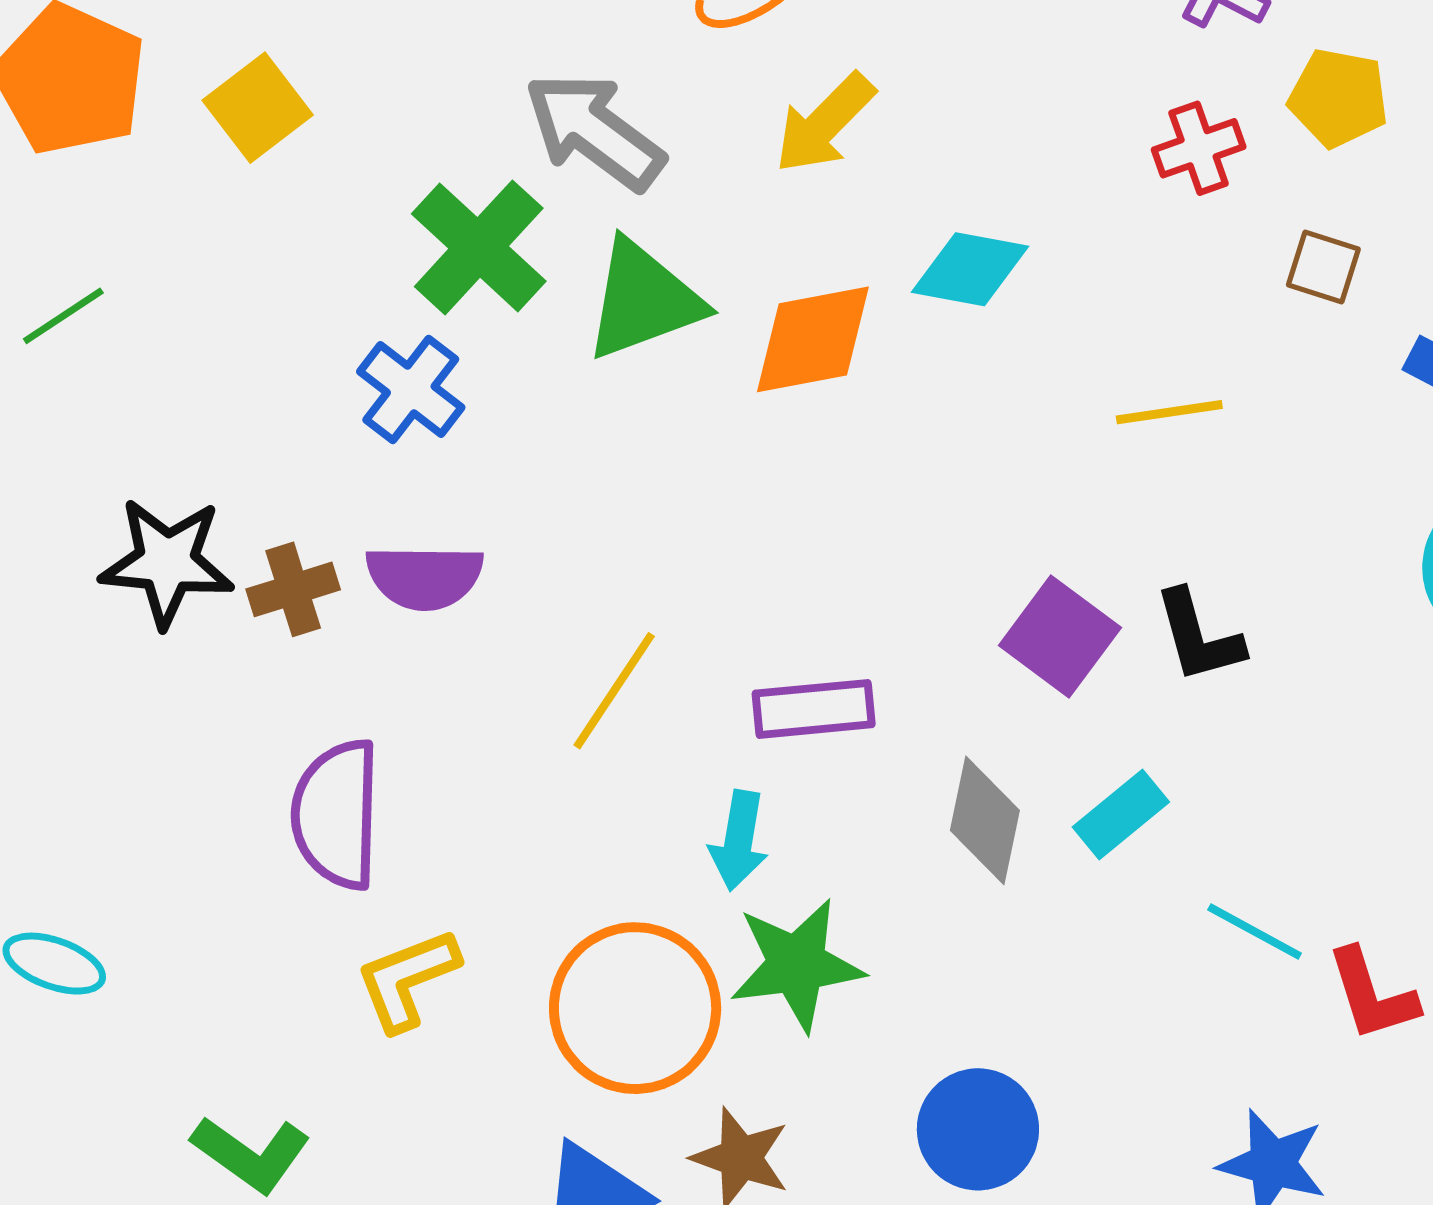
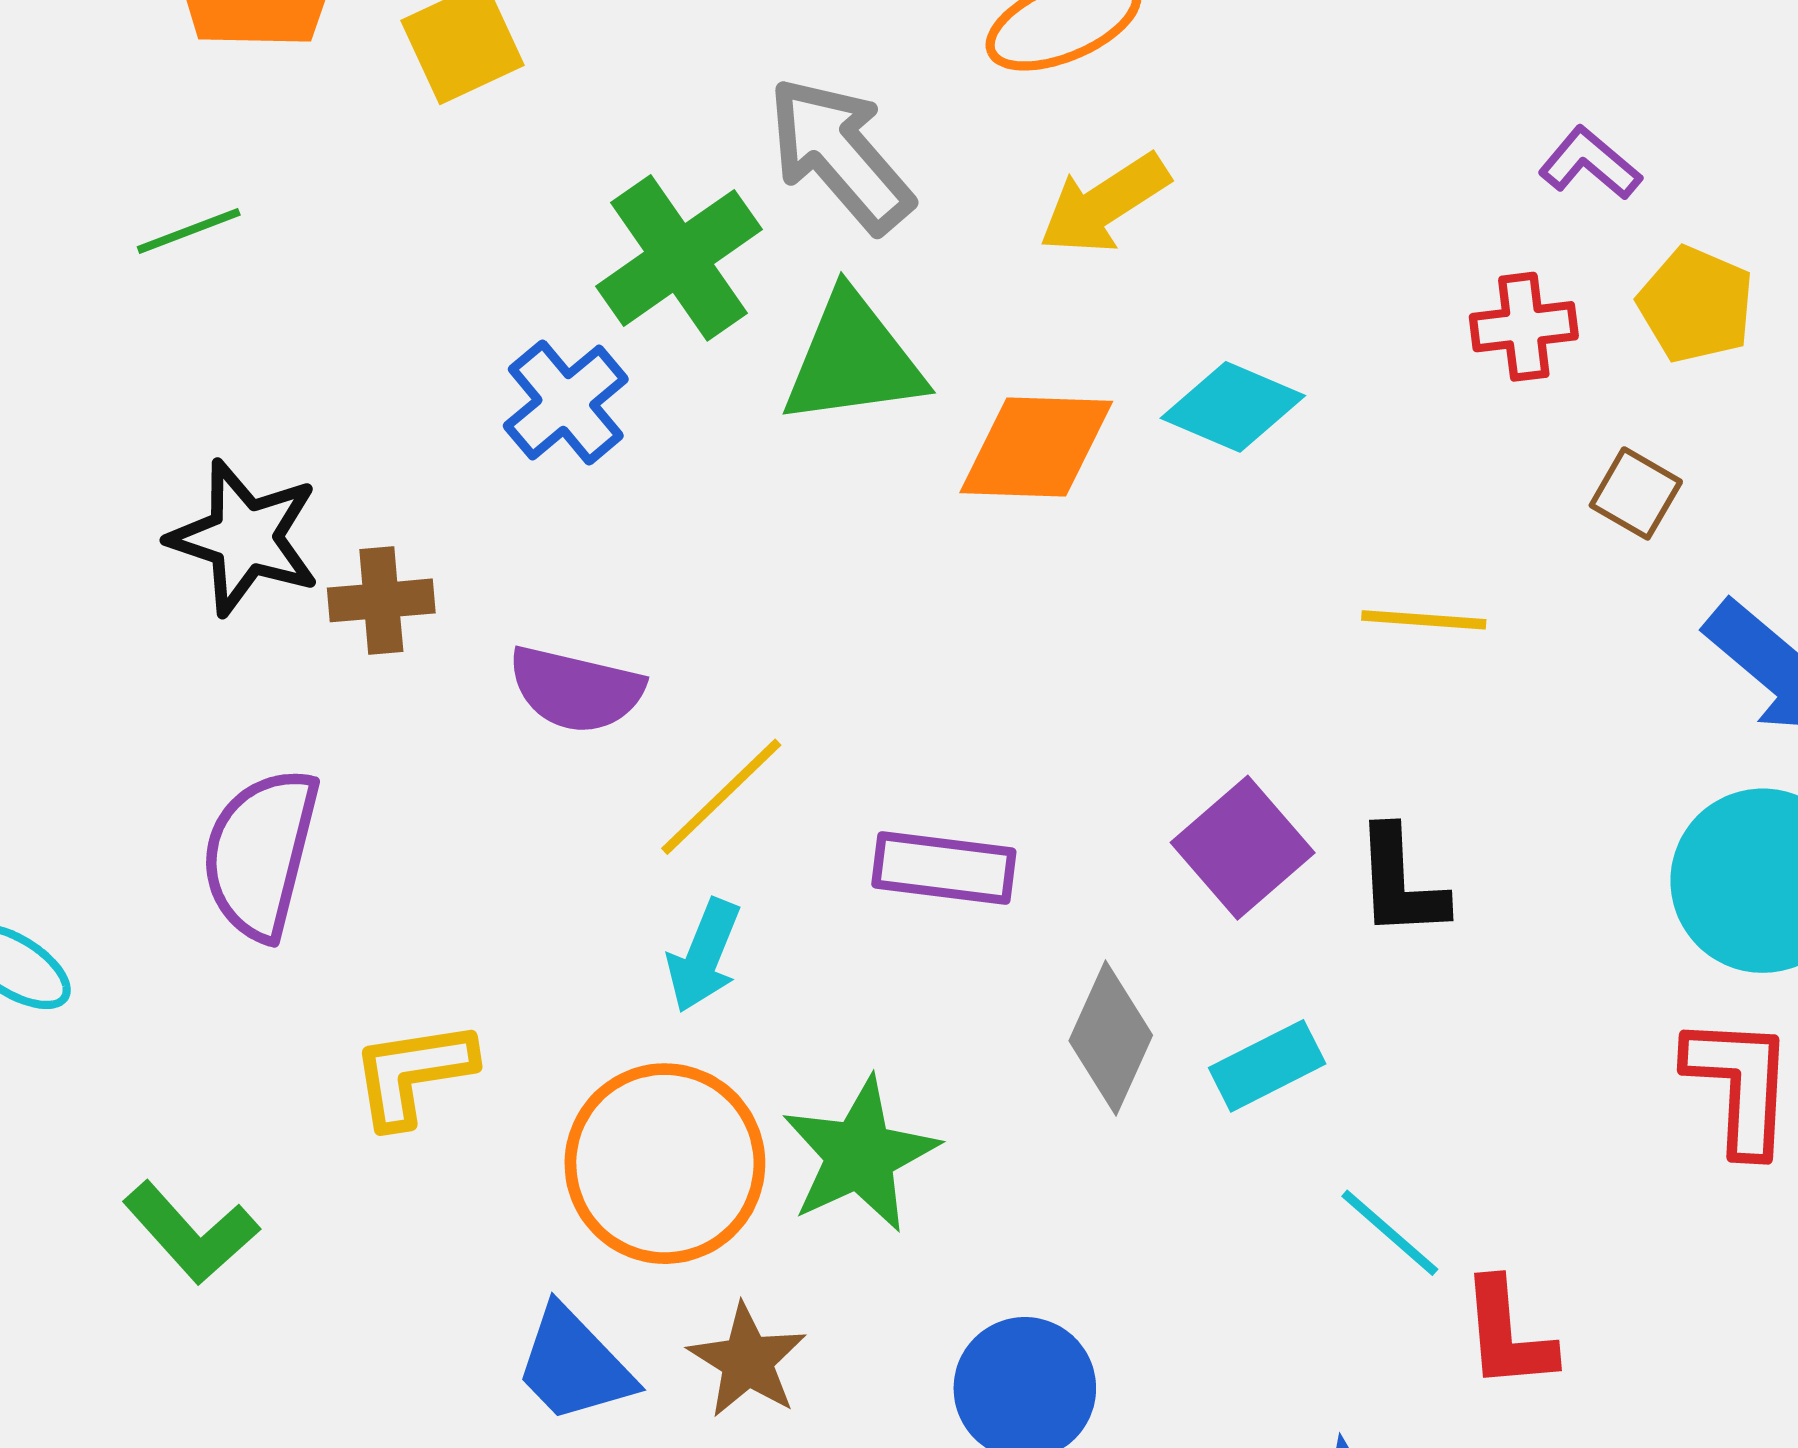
purple semicircle: (425, 577) -> (576, 689), moved
purple semicircle: (336, 814) -> (260, 853), moved
cyan arrow: (739, 841) -> (704, 956), moved
green star: (797, 965) -> (860, 1155), turned -30

